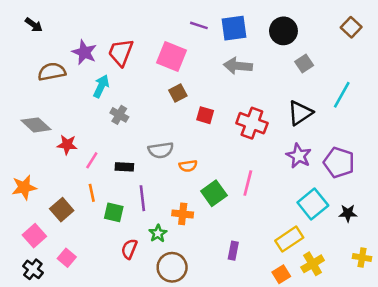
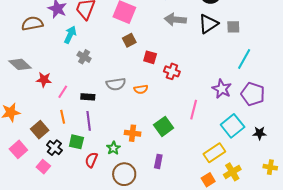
gray square: (304, 63) -> (233, 27), moved, turned 32
cyan line: (342, 95) -> (244, 59), moved
black triangle: (300, 113) -> (208, 24), moved
red cross: (252, 123) -> (172, 71), moved, size x0.7
orange semicircle: (188, 166) -> (141, 89), moved
pink line: (248, 183) -> (194, 110), moved
green square: (214, 193) -> (164, 126), moved
purple line: (142, 198) -> (89, 121), moved
green square: (114, 212) -> (76, 142), moved
purple rectangle: (233, 251) -> (158, 161), moved
black cross: (33, 269) -> (54, 148), moved

